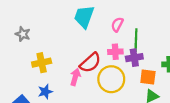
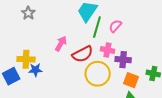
green line: (136, 40) -> (97, 27), moved
yellow cross: (42, 63) -> (26, 59), moved
pink arrow: (75, 77) -> (61, 44), moved

